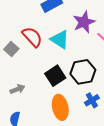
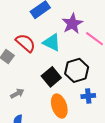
blue cross: (92, 100) -> (88, 96), turned 32

